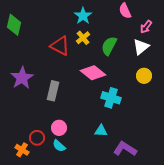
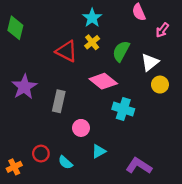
white triangle: (141, 47) -> (150, 62), moved
pink circle: (59, 128) -> (81, 128), moved
cyan triangle: (101, 131) -> (99, 151), moved, turned -32
orange cross: (22, 150) -> (14, 167), moved, turned 32

